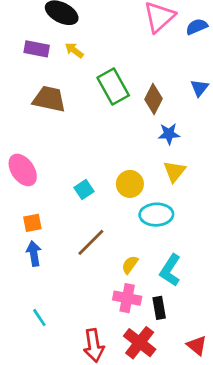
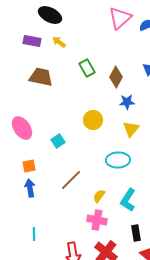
green rectangle: (113, 86) -> (87, 68), size x0.7
yellow circle: (130, 184) -> (93, 120), moved
cyan square: (84, 190) -> (58, 141), moved
black rectangle: (159, 308) -> (136, 233), moved
cyan line: (39, 318) -> (34, 234), turned 32

